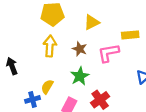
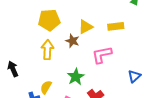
yellow rectangle: (130, 35) -> (116, 26), moved
brown star: (80, 49) -> (72, 41), moved

